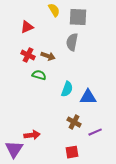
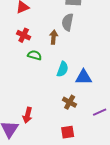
brown arrow: (48, 56) -> (54, 37), moved, turned -104
purple line: (95, 132) -> (100, 112), moved
red arrow: (32, 135) -> (28, 115), turned 112

